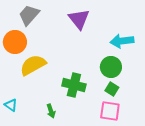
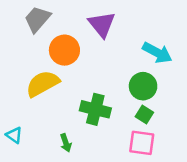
cyan arrow: (122, 41) -> (157, 53), turned -145
orange circle: (15, 42) -> (64, 50), moved

